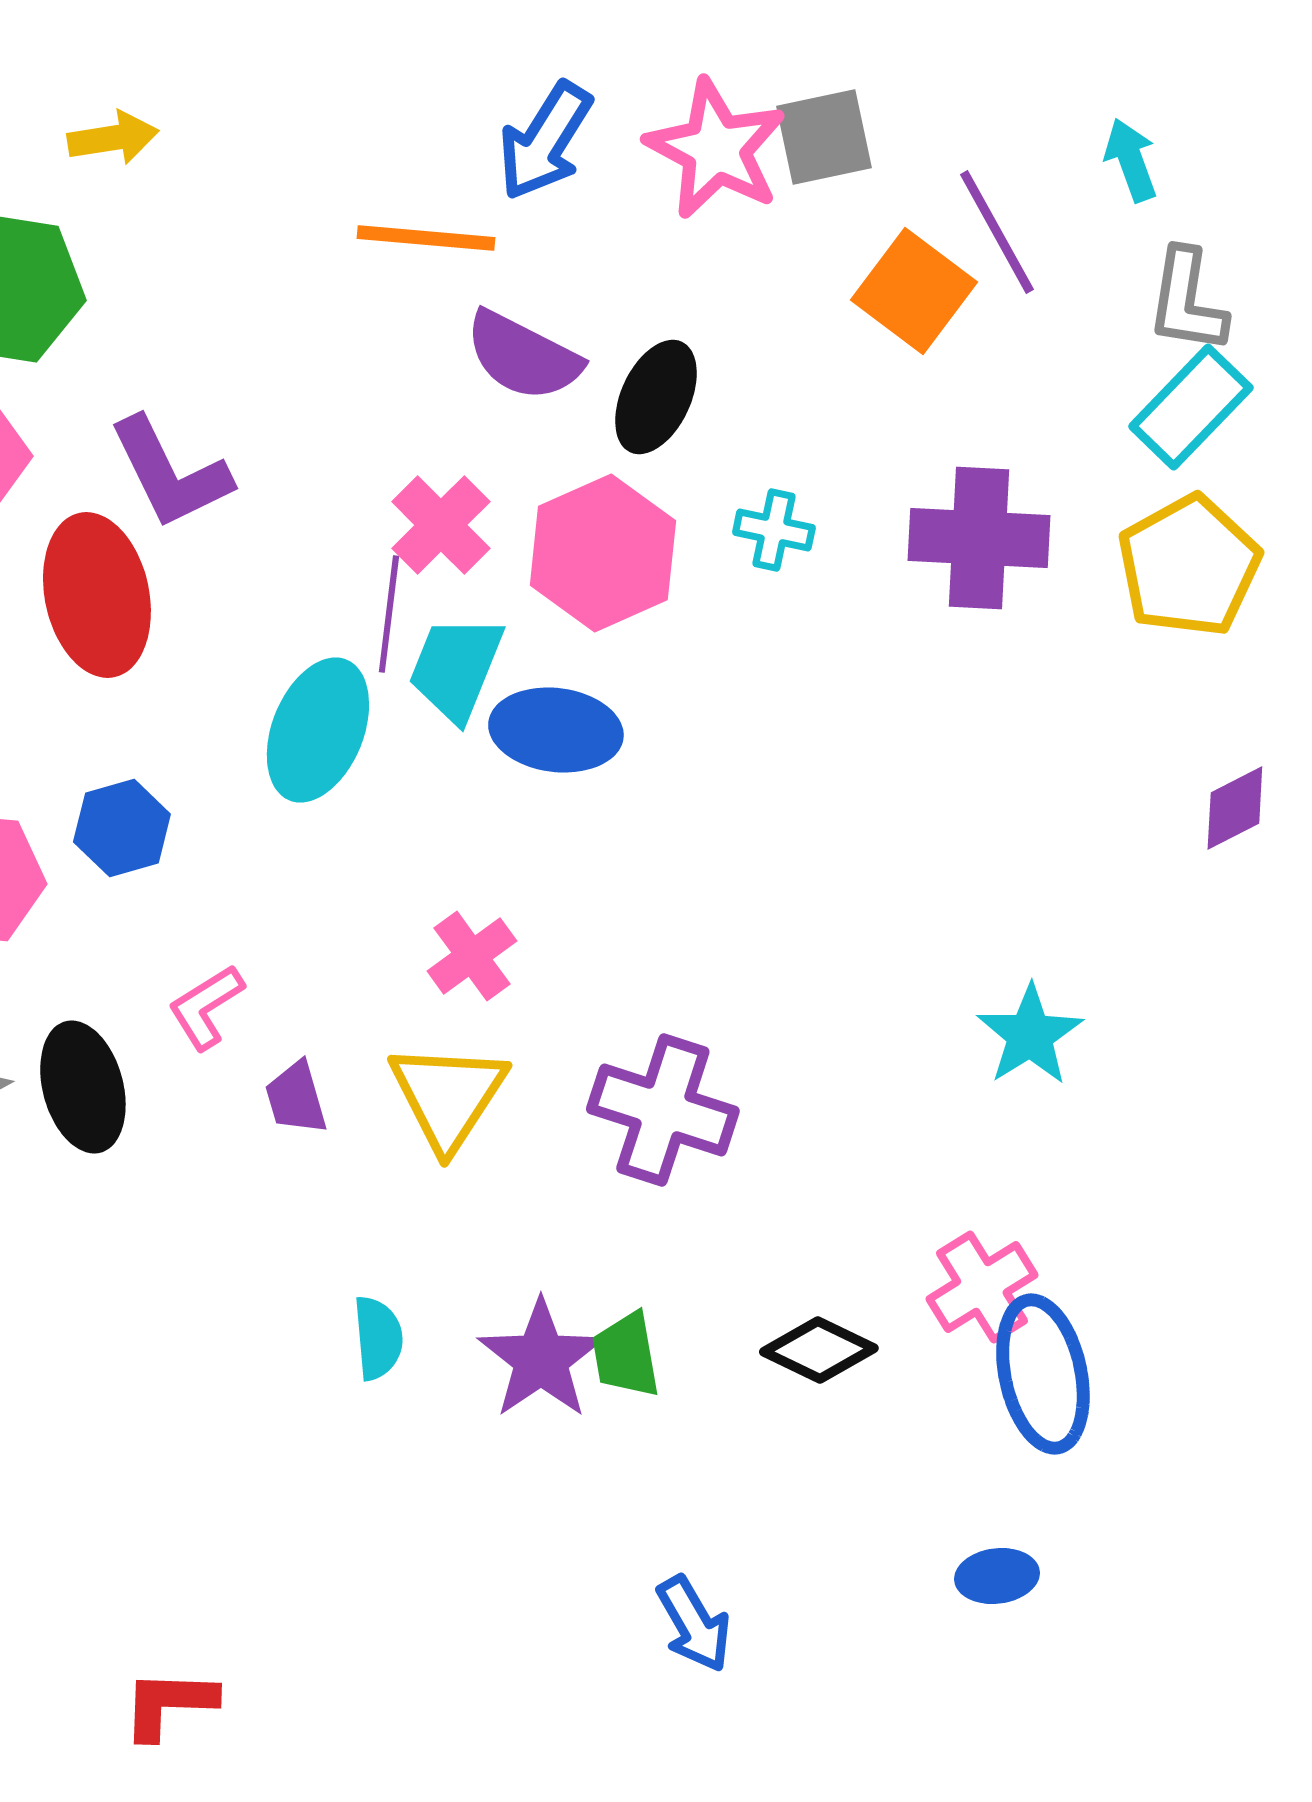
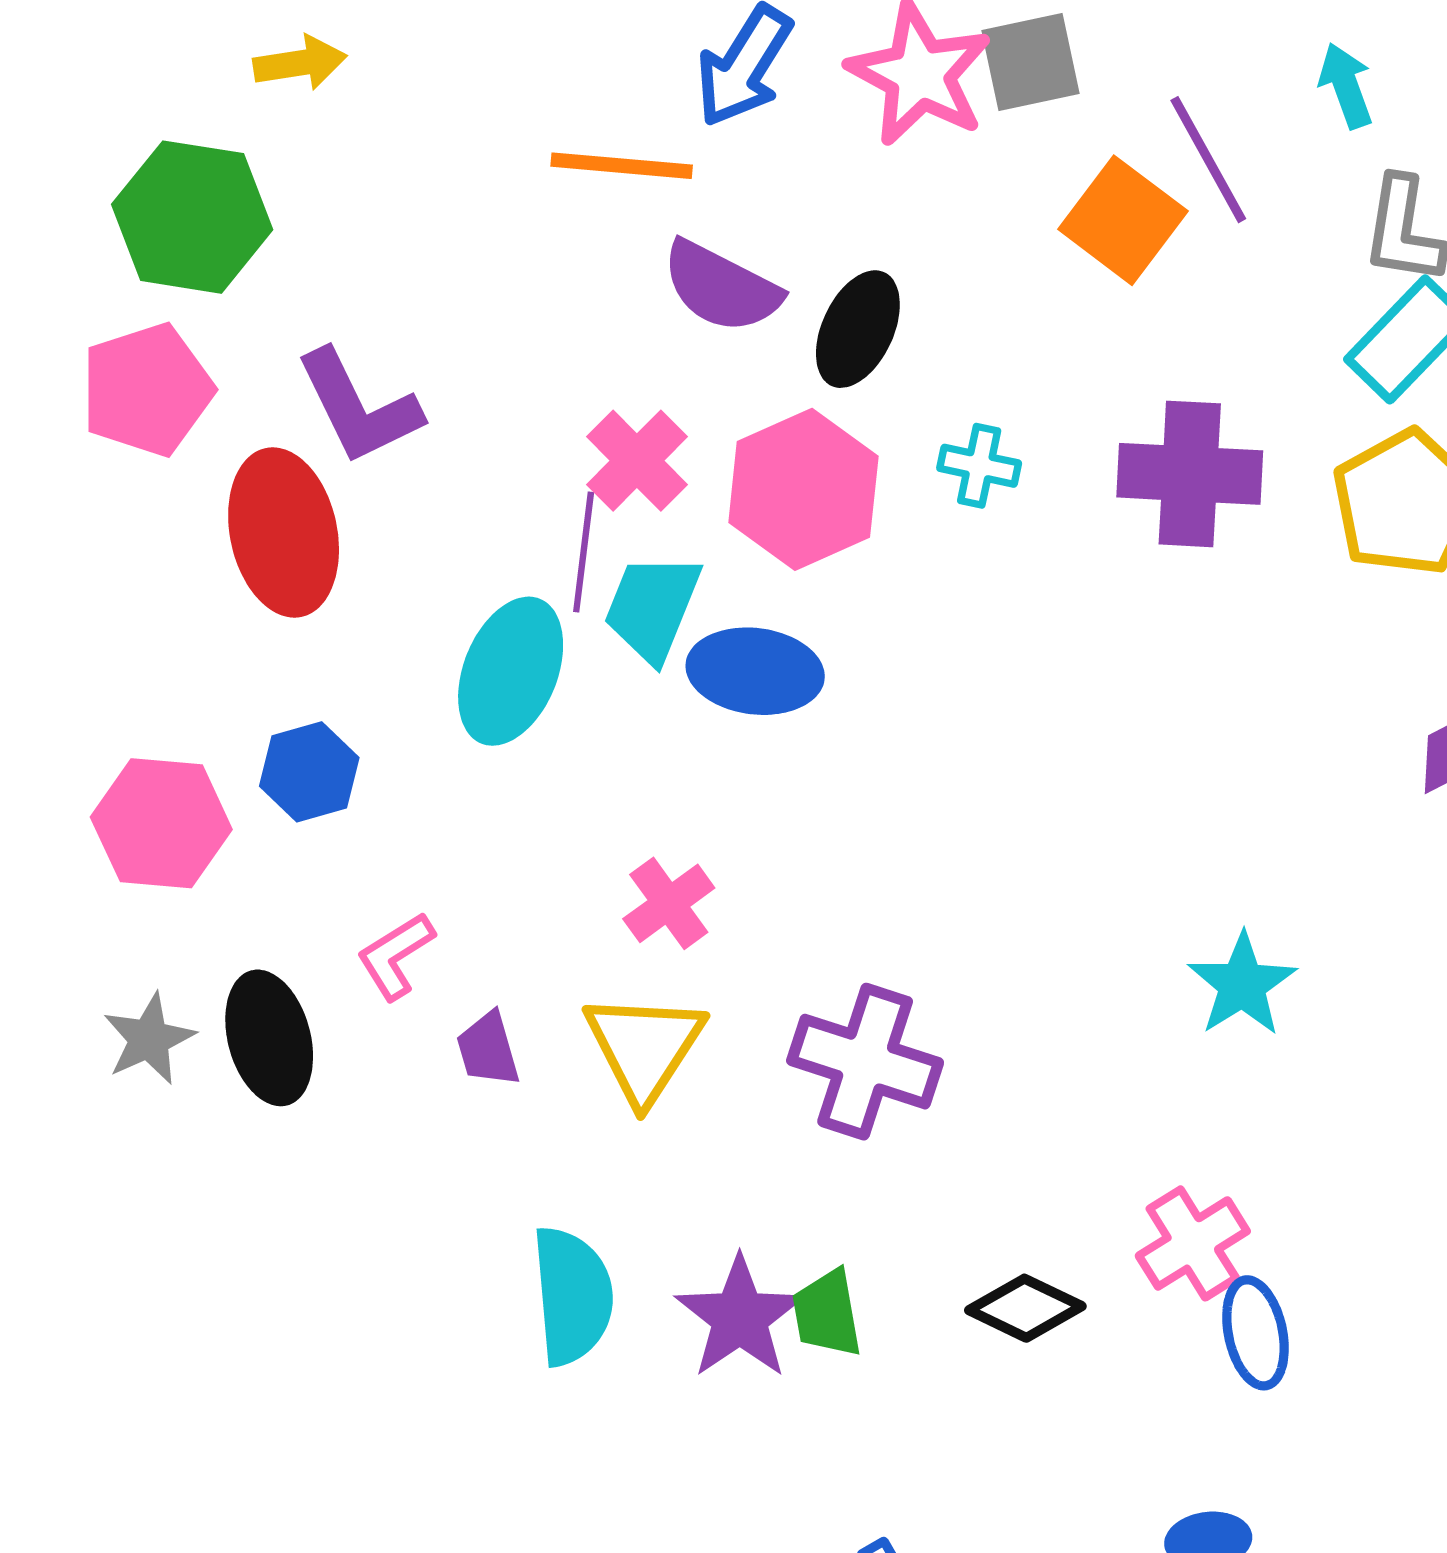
cyan semicircle: (378, 1338) -> (572, 1296), size x1.6
blue ellipse: (1043, 1374) -> (1255, 1333), size x0.7

